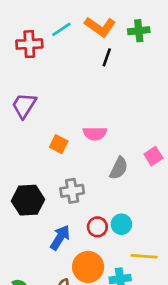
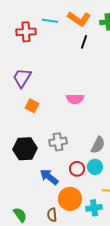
cyan line: (61, 29) -> (50, 21), turned 42
orange square: (59, 144) -> (32, 106), moved
gray semicircle: (119, 168) -> (98, 145), moved
blue arrow: (60, 238) -> (49, 177), turned -84

